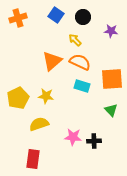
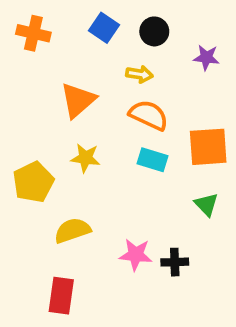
orange cross: (18, 18) -> (33, 33), turned 30
yellow arrow: (75, 40) -> (139, 74), turned 144
orange triangle: (52, 61) -> (78, 100), moved
yellow star: (46, 96) -> (85, 158), moved

